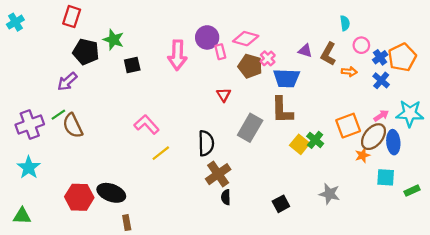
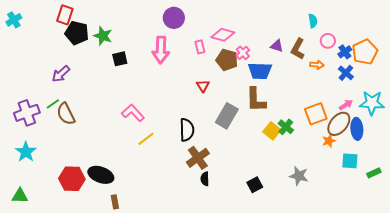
purple circle: (207, 37) -> (174, 18), moved
black pentagon: (86, 52) -> (77, 33), moved

